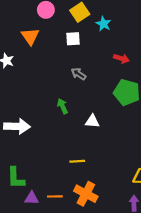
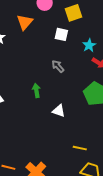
cyan star: (104, 24) -> (89, 45), moved
yellow line: (77, 161) -> (80, 148), moved

